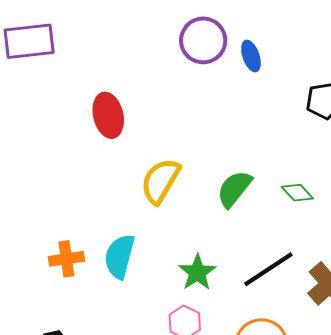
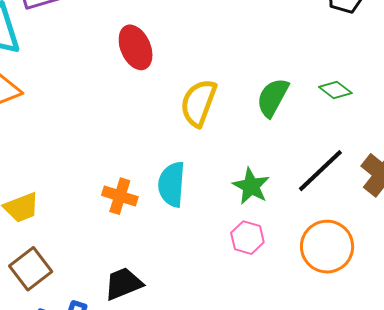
orange cross: (66, 259) -> (120, 196), turned 36

